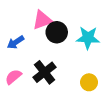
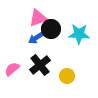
blue arrow: (16, 42) -> (36, 38), moved
yellow circle: (89, 82) -> (67, 76), moved

